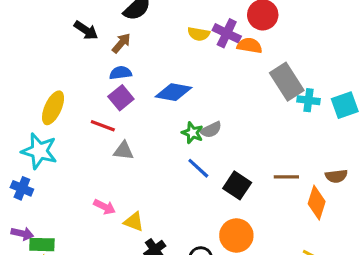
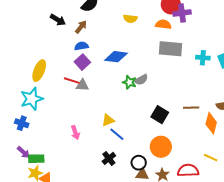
purple cross: (227, 33) -> (182, 13), moved, turned -30
gray rectangle: (287, 82) -> (170, 49), moved, turned -50
cyan star: (39, 151) -> (32, 99), turned -30
gray triangle: (124, 151) -> (82, 85), moved
blue line: (198, 168) -> (117, 134), moved
pink arrow: (105, 207) -> (75, 133), turned 48
yellow triangle: (134, 222) -> (108, 120), moved, turned -40
purple arrow: (22, 234) -> (23, 152), turned 32

